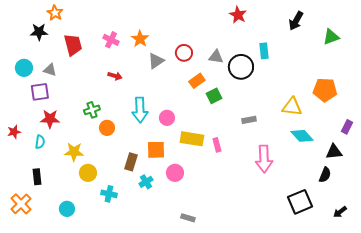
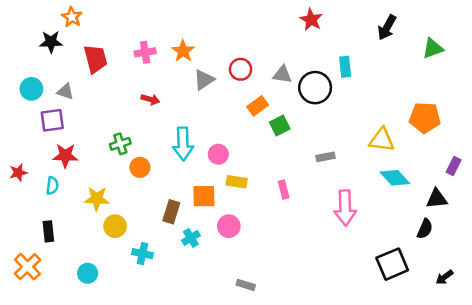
pink cross: (111, 40) -> (145, 52), turned -35
yellow rectangle: (192, 139) -> (237, 182), moved, size x0.7

